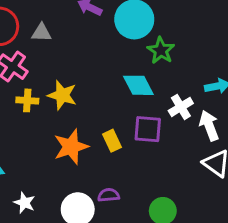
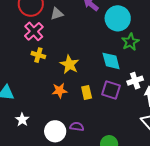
gray triangle: (42, 33) -> (57, 14), turned -32
yellow star: (62, 95) -> (69, 64), moved
orange star: (71, 147) -> (60, 91), size x0.7

